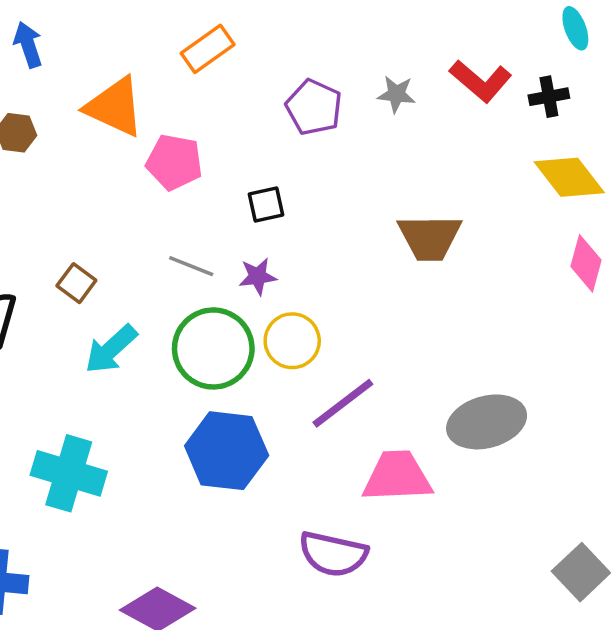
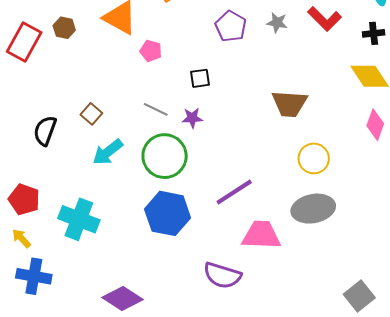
black cross: (549, 97) -> (374, 33), moved
pink pentagon: (174, 162) -> (151, 51), size x0.7
yellow circle: (292, 341) -> (314, 158), moved

